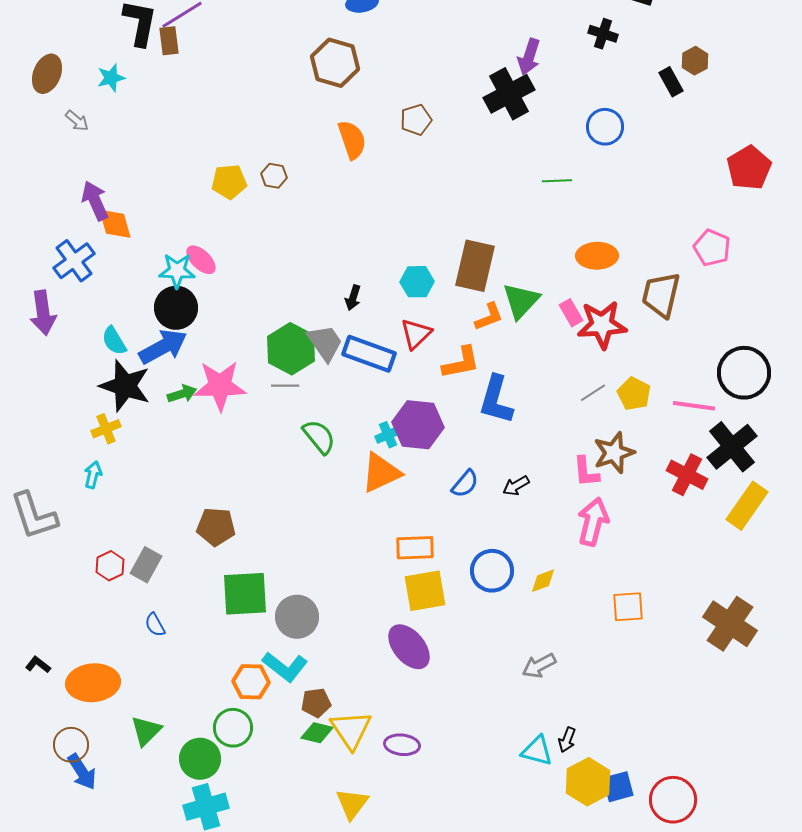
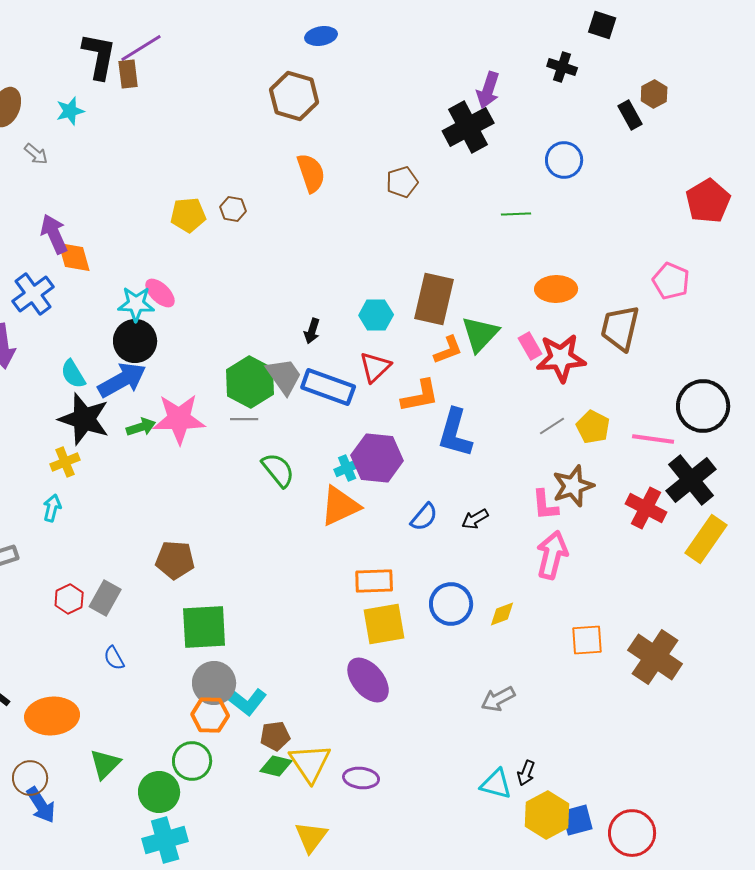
brown pentagon: (416, 120) -> (402, 182), moved
gray circle: (297, 617) -> (214, 683), moved
brown cross: (730, 624) -> (655, 657), moved

